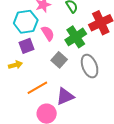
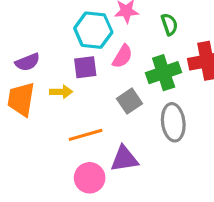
pink semicircle: (48, 33) -> (122, 56), turned 49

